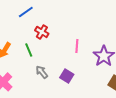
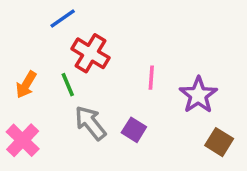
red cross: (42, 32) -> (90, 53), size x1.5
gray arrow: (42, 72) -> (90, 123), size x1.5

